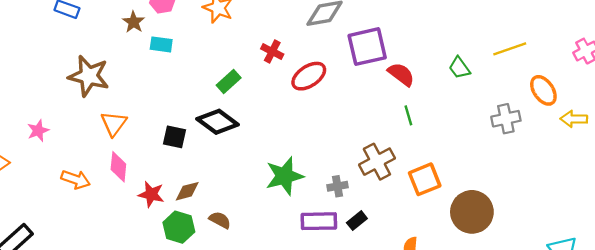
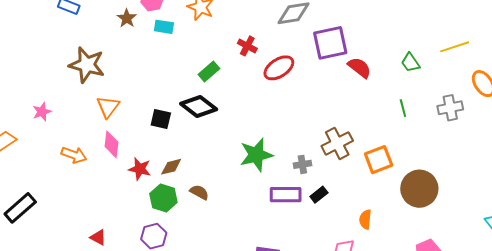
cyan rectangle: (161, 44) -> (164, 27), moved
green line: (408, 115) -> (403, 108), moved

